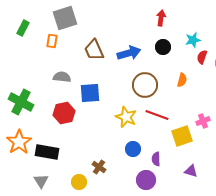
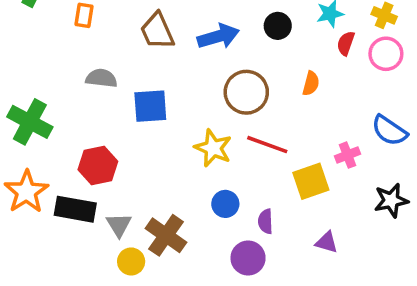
red hexagon: (64, 113) -> (98, 165), moved
brown cross: (99, 167) -> (166, 235), size x1.6
gray triangle: (41, 181) -> (119, 225), moved

